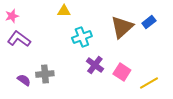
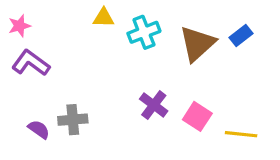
cyan cross: (82, 37) -> (144, 32), moved
yellow line: (149, 83) -> (241, 134), turned 36

